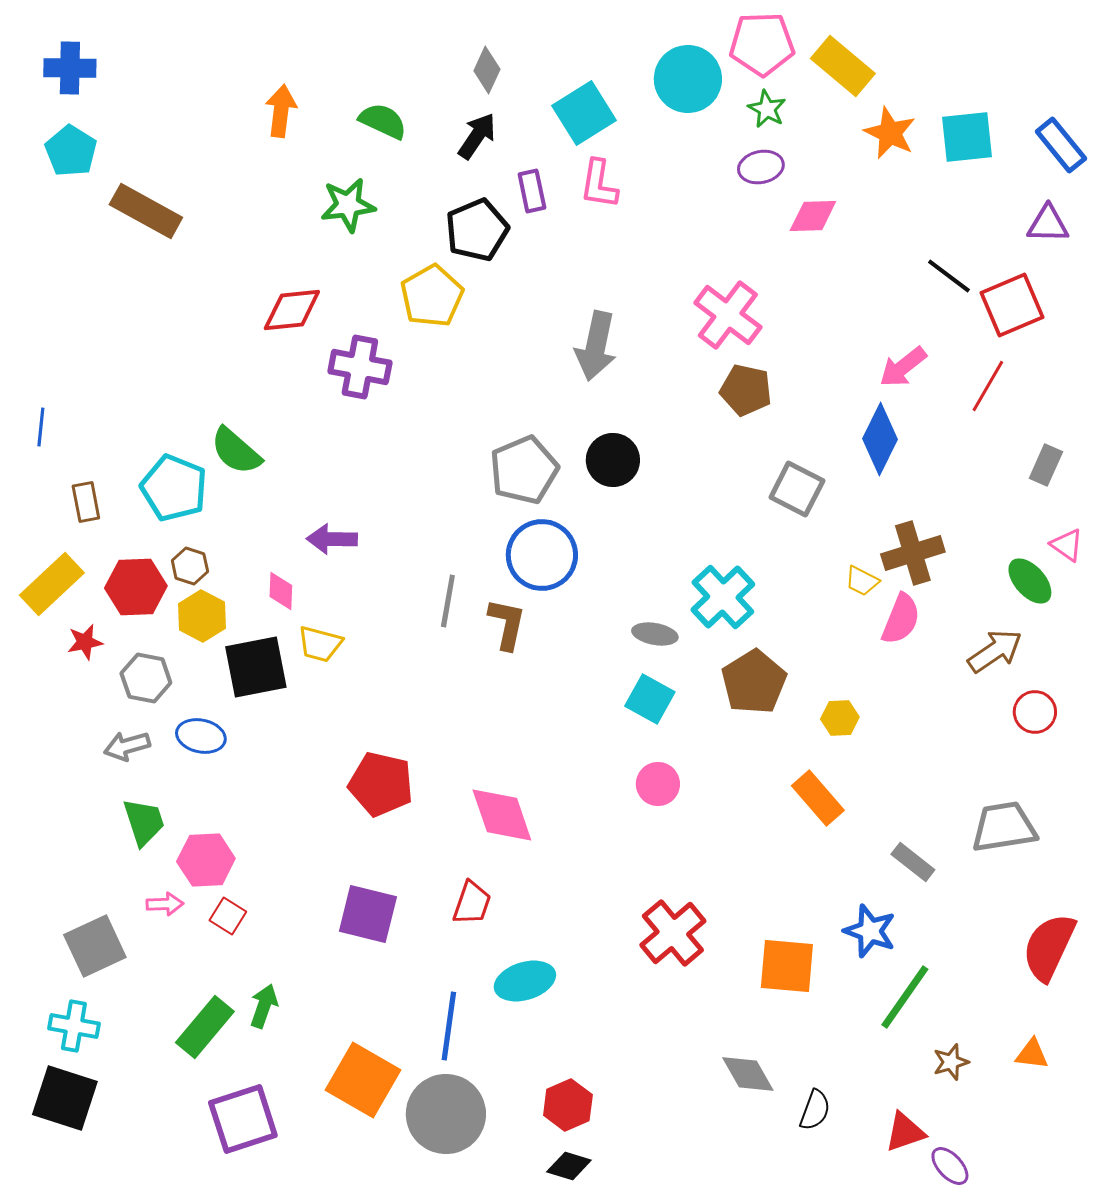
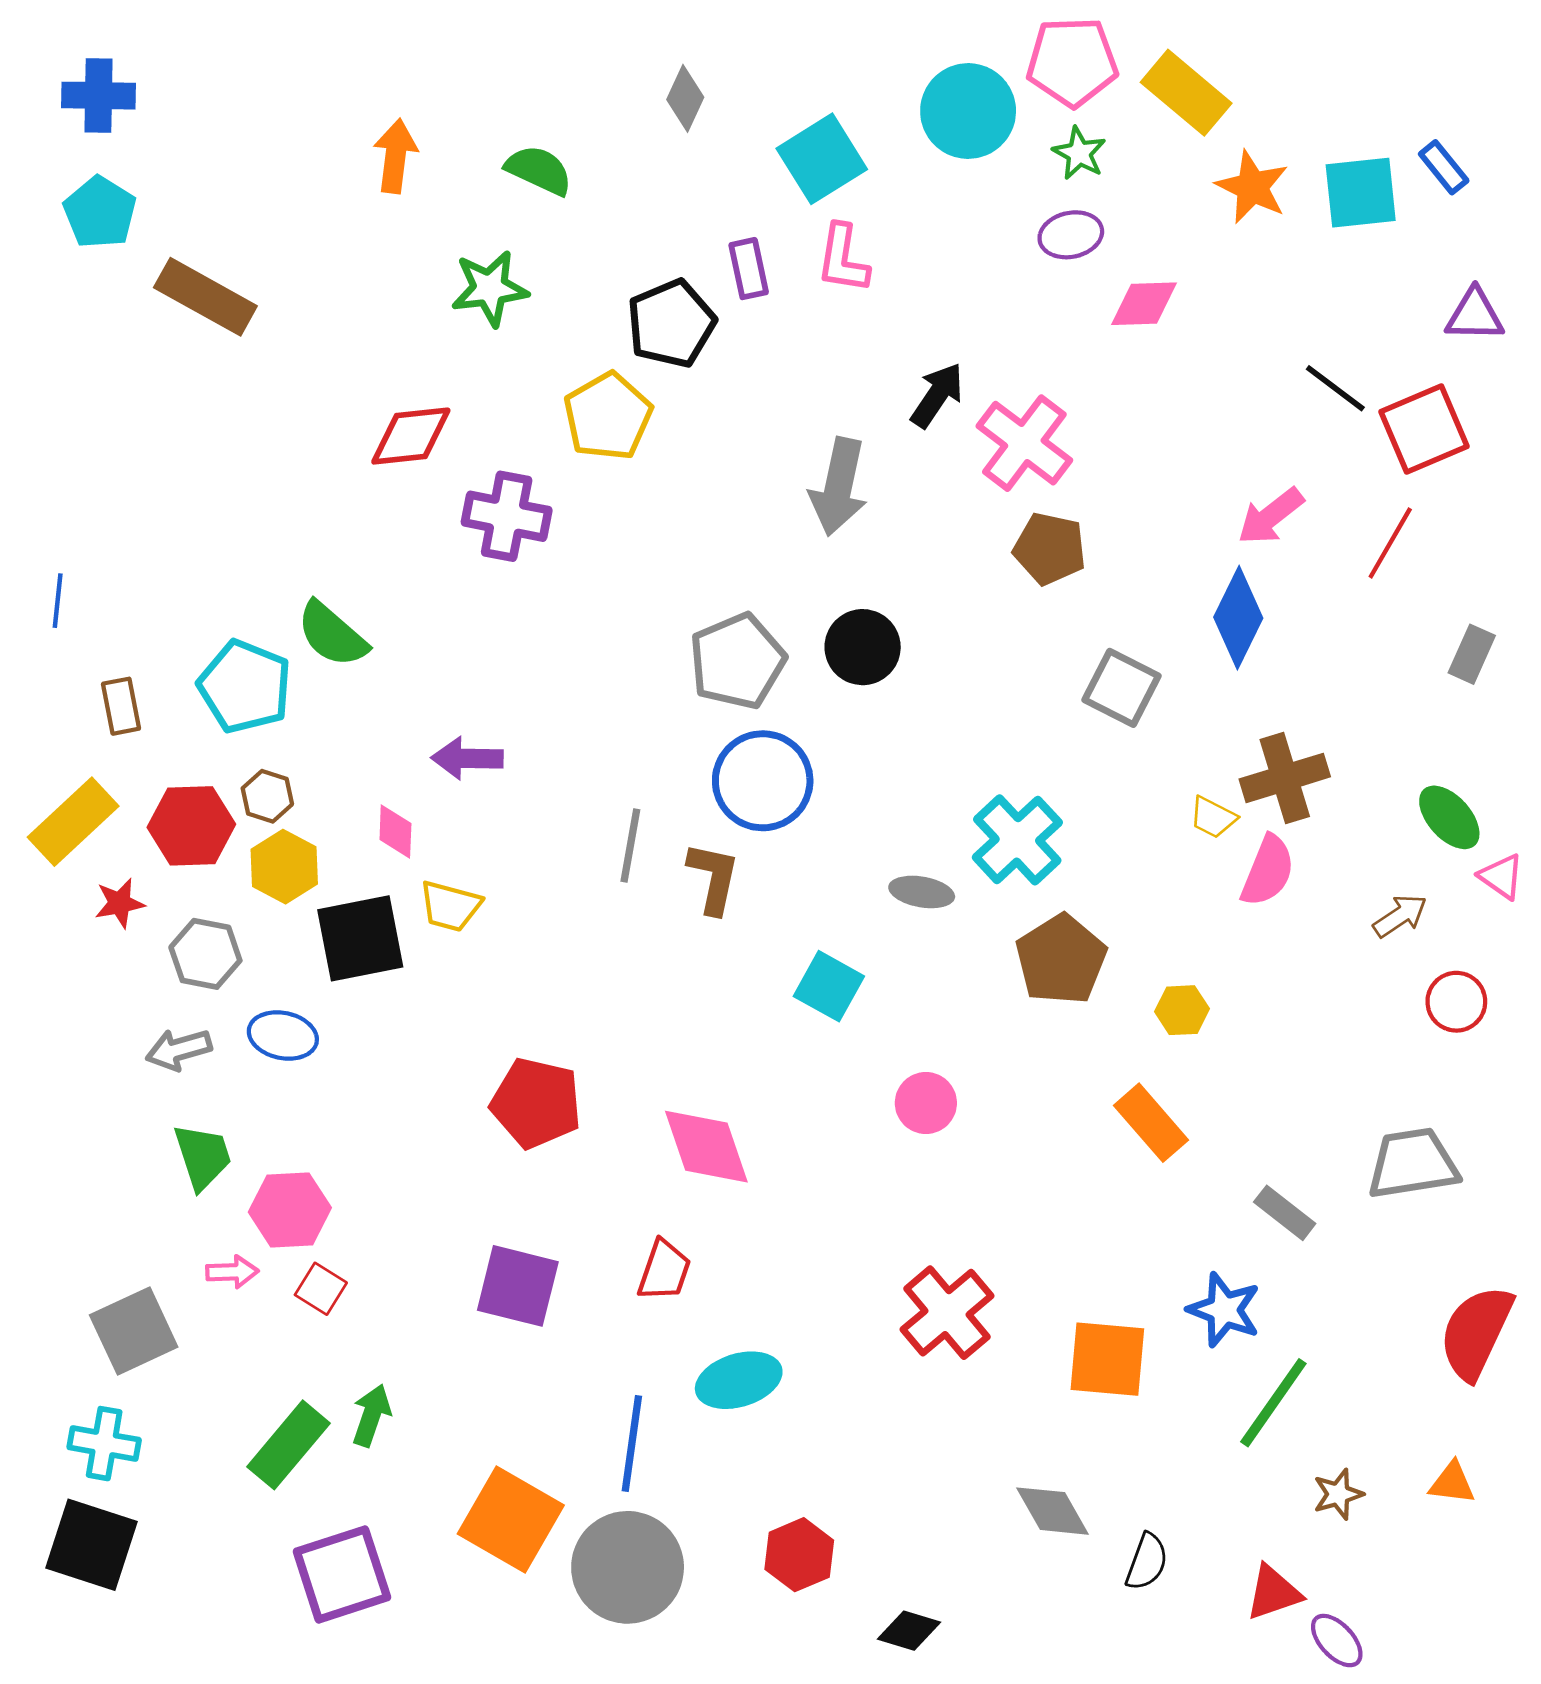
black arrow: (477, 136) -> (937, 395), moved
blue rectangle: (1061, 145) -> (1444, 167), moved, size x0.7
pink triangle: (1067, 545) -> (1501, 876), moved
brown arrow: (995, 651) -> (1400, 916), size x0.7
cyan square: (650, 699) -> (829, 986), moved
black diamond: (569, 1166) -> (909, 1631), moved

